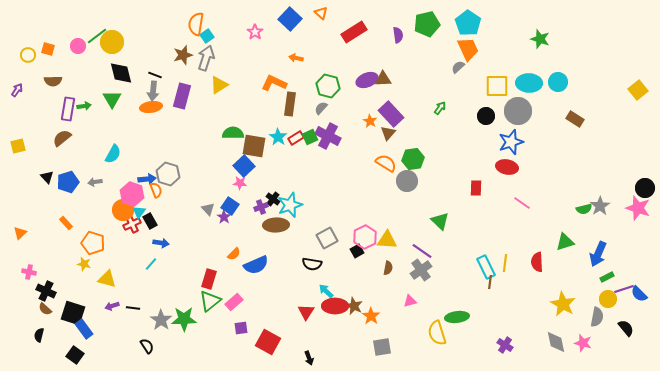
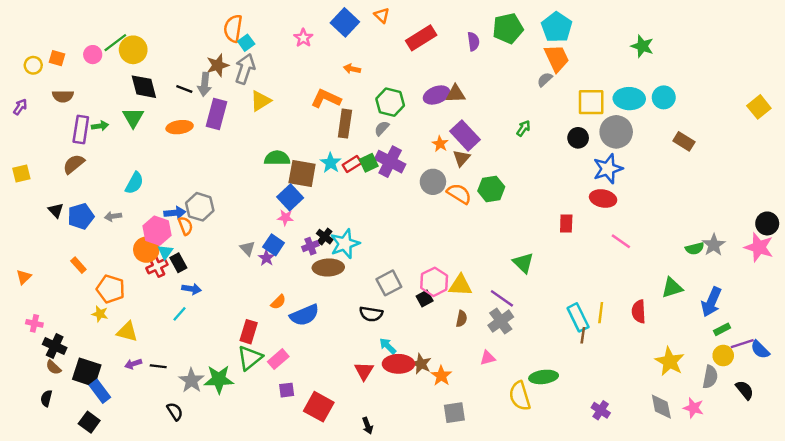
gray arrow: (153, 91) -> (205, 84), moved
gray circle: (407, 181) -> (433, 182), moved

